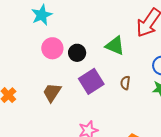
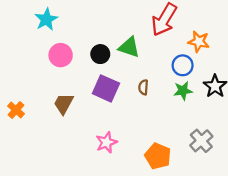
black circle: (77, 53) -> (100, 54), moved
purple square: (91, 81) -> (106, 88), turned -30

